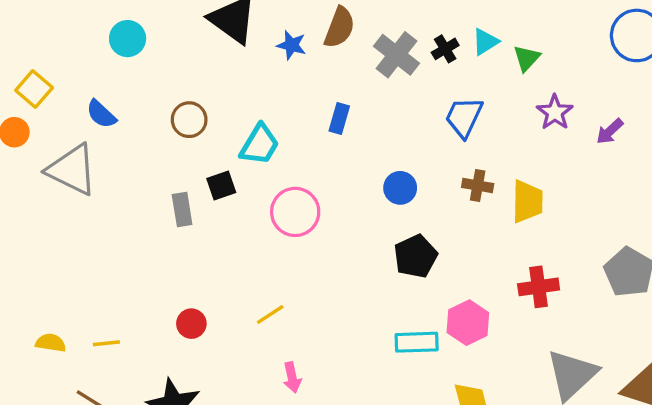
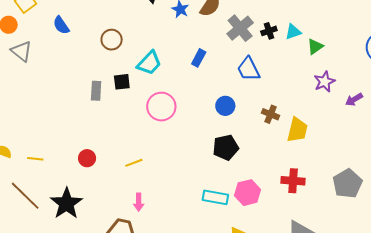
blue trapezoid: (464, 117) -> (249, 69), moved, turned -64
gray triangle: (72, 170) -> (21, 51), moved, size x0.7

